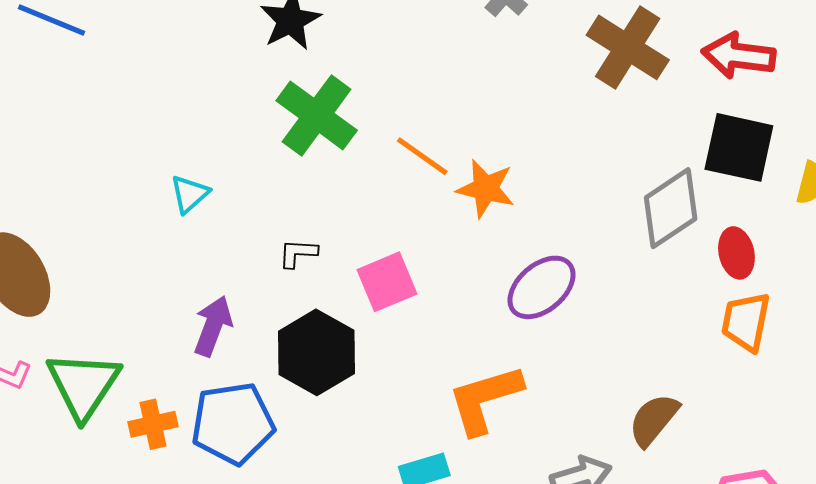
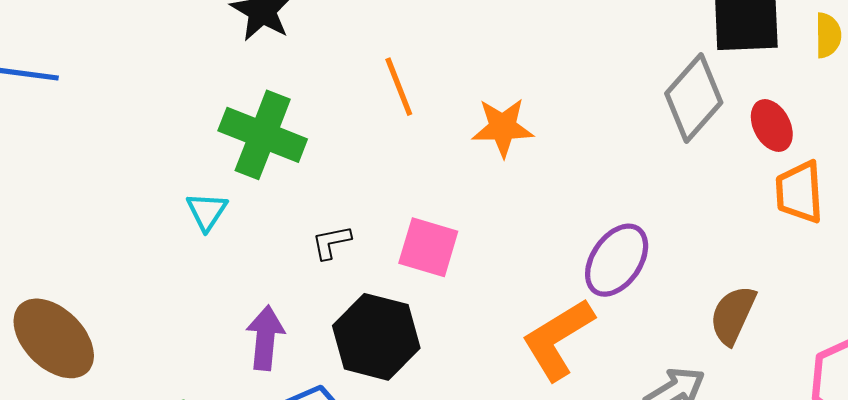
green cross: (317, 115) -> (263, 135), moved
orange line: (422, 156) -> (399, 87), moved, turned 48
pink square: (387, 282) -> (428, 247), turned -36
purple ellipse: (542, 287) -> (617, 260), moved

